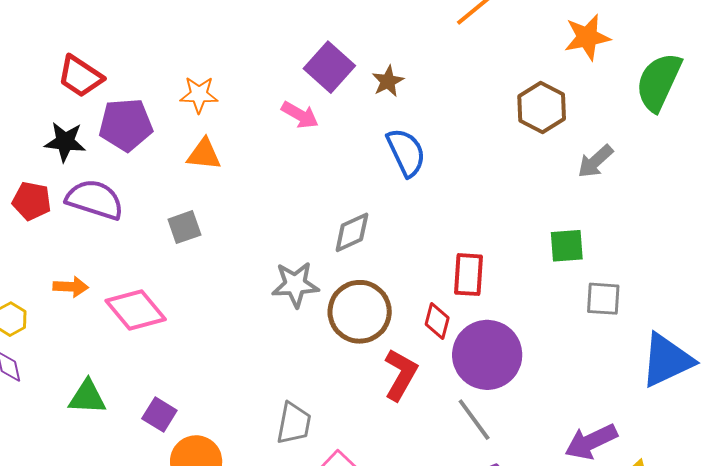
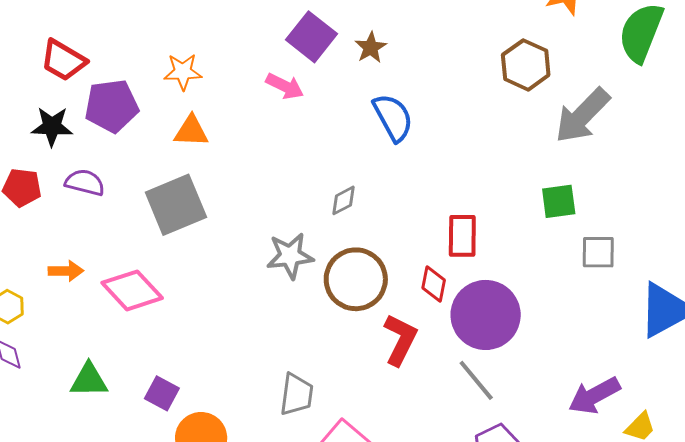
gray arrow: (595, 161) -> (582, 116), size x1.6
purple semicircle: (95, 200) -> (85, 182), size x0.7
gray square: (184, 227) -> (176, 205), size x1.8
gray diamond: (352, 232) -> (343, 200), size x0.7

